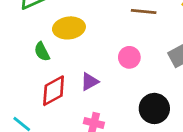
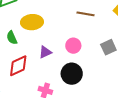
purple triangle: (90, 82) -> (45, 52), moved
black circle: (154, 108) -> (72, 74), moved

